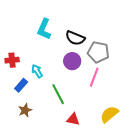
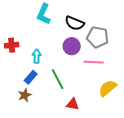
cyan arrow: (37, 71) -> (37, 56), turned 32
pink line: (94, 77) -> (94, 62), turned 72
blue rectangle: (21, 85) -> (31, 77), moved
yellow semicircle: (109, 114) -> (108, 88), moved

